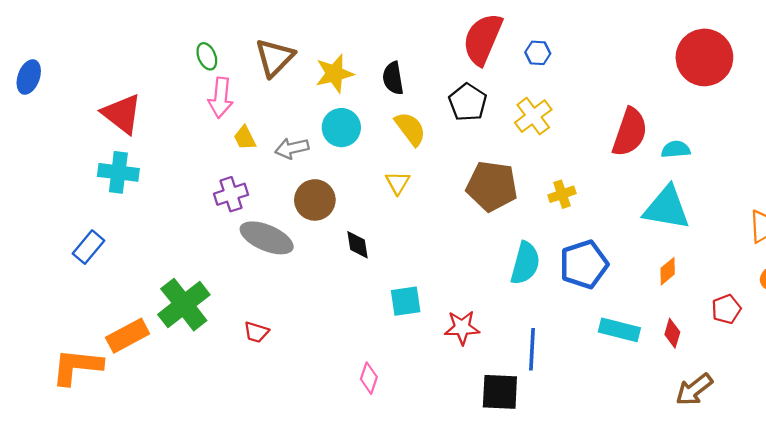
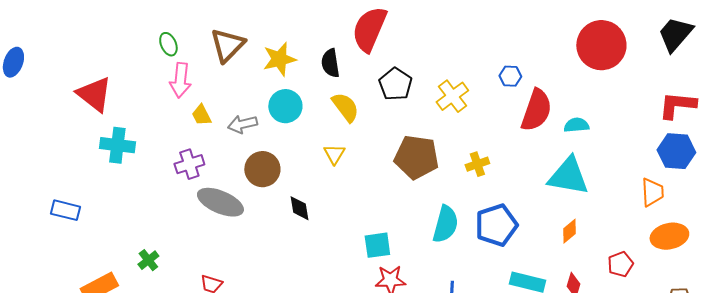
red semicircle: (483, 39) -> (369, 29), moved
blue hexagon: (538, 53) -> (510, 76), moved
cyan cross: (118, 172) -> (117, 145), moved
blue rectangle: (88, 247) -> (65, 210), turned 64
cyan square: (406, 301) -> (377, 245), moved
green cross: (184, 305) -> (148, 260), size x0.5

